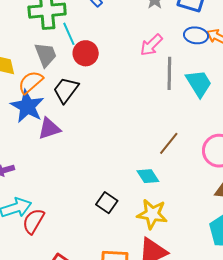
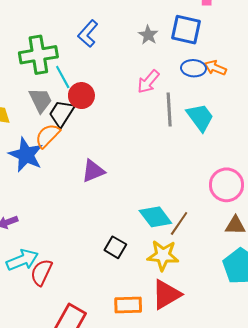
orange semicircle: (31, 82) -> (48, 136), moved
black trapezoid: (66, 90) -> (62, 113), moved
purple triangle: (49, 129) -> (93, 171), moved
brown line: (169, 143) -> (179, 223), moved
cyan diamond: (148, 176) -> (155, 217), size x1.4

